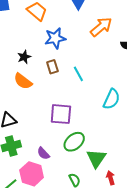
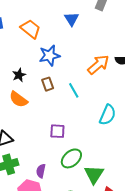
orange arrow: (101, 27) -> (98, 65), moved
purple square: (61, 114) -> (57, 131), size x0.7
purple semicircle: (43, 153) -> (41, 171), turned 56

